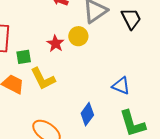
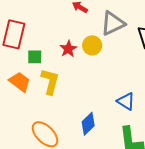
yellow L-shape: (43, 79) -> (50, 81), turned -148

